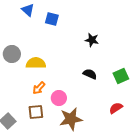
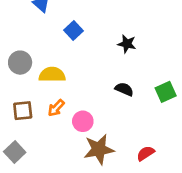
blue square: (52, 19) -> (73, 30), moved, turned 32
red semicircle: (116, 108) -> (146, 153), moved
brown square: (36, 112) -> (23, 111), moved

